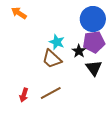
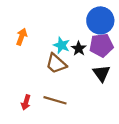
orange arrow: (19, 13) -> (22, 37), moved, turned 77
black star: (79, 51) -> (79, 49), moved
brown line: (51, 93) -> (55, 100), turned 45

